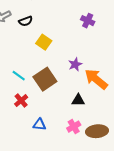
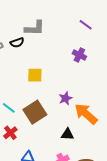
black semicircle: (26, 21) -> (17, 43), moved
yellow square: (44, 42) -> (35, 75), turned -35

